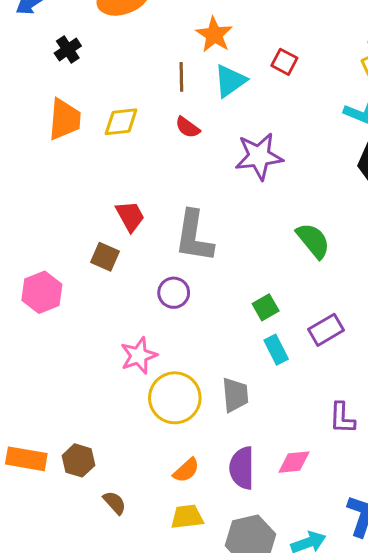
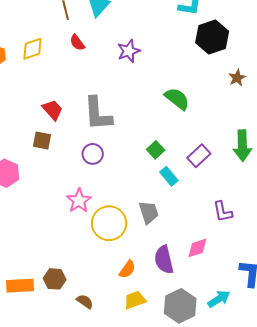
red semicircle: (188, 127) -> (77, 43), turned 30
purple star: (259, 156) -> (129, 51), size x0.7

